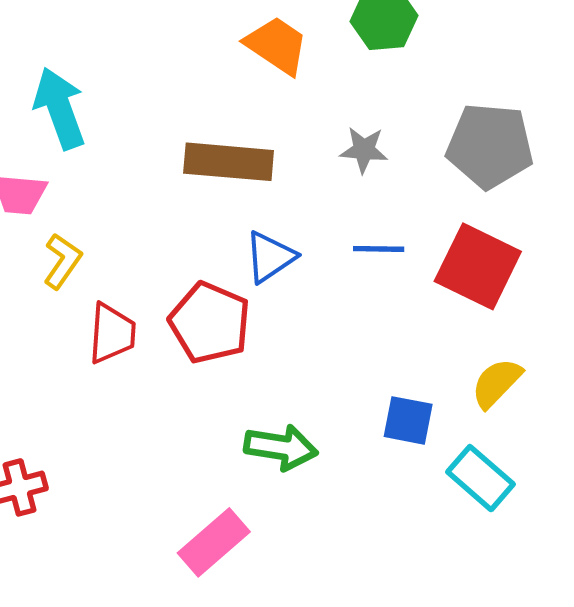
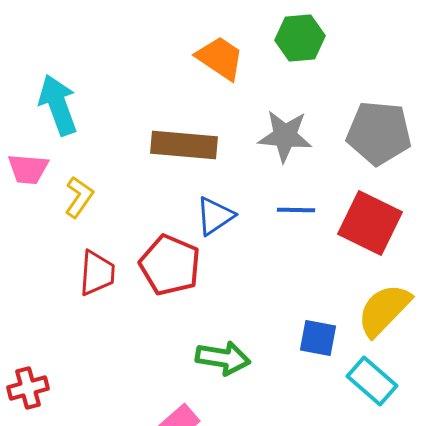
gray star: (364, 150) -> (285, 136), size x1.5
yellow L-shape: (62, 261) -> (79, 197), moved
yellow semicircle: (497, 383) -> (384, 310), size x1.4

